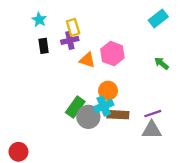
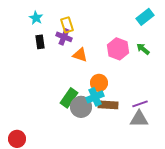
purple cross: (70, 40) -> (64, 37), turned 35
pink hexagon: (112, 54) -> (118, 49), moved
green arrow: (162, 63) -> (143, 49), moved

